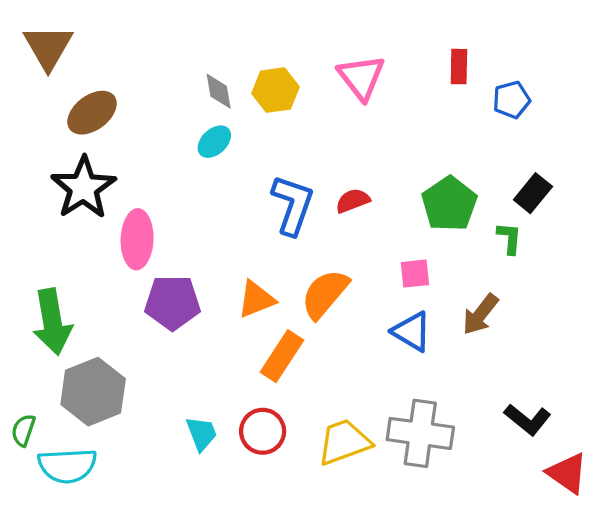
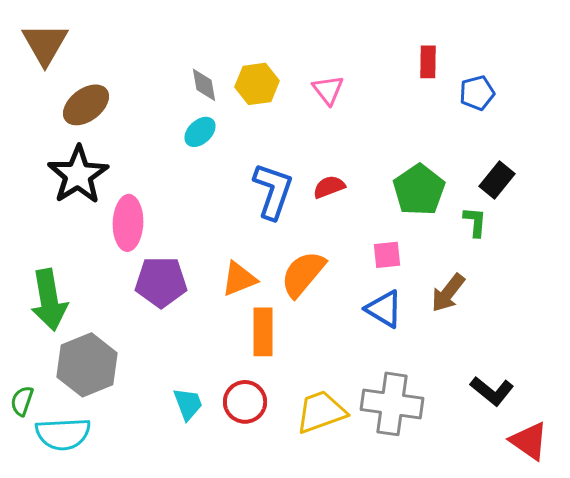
pink triangle: (361, 77) -> (328, 90), moved, size x0.7
orange rectangle: (282, 356) -> (263, 332), turned -33

